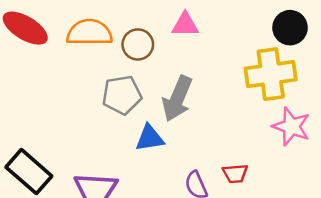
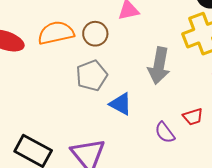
gray arrow: (177, 99) -> (159, 66), moved
blue triangle: (150, 138) -> (121, 104), turned 50

